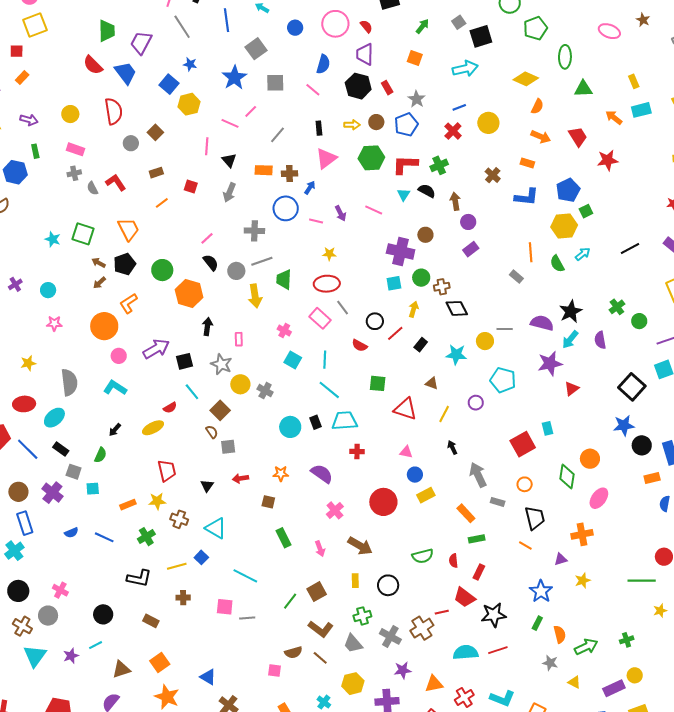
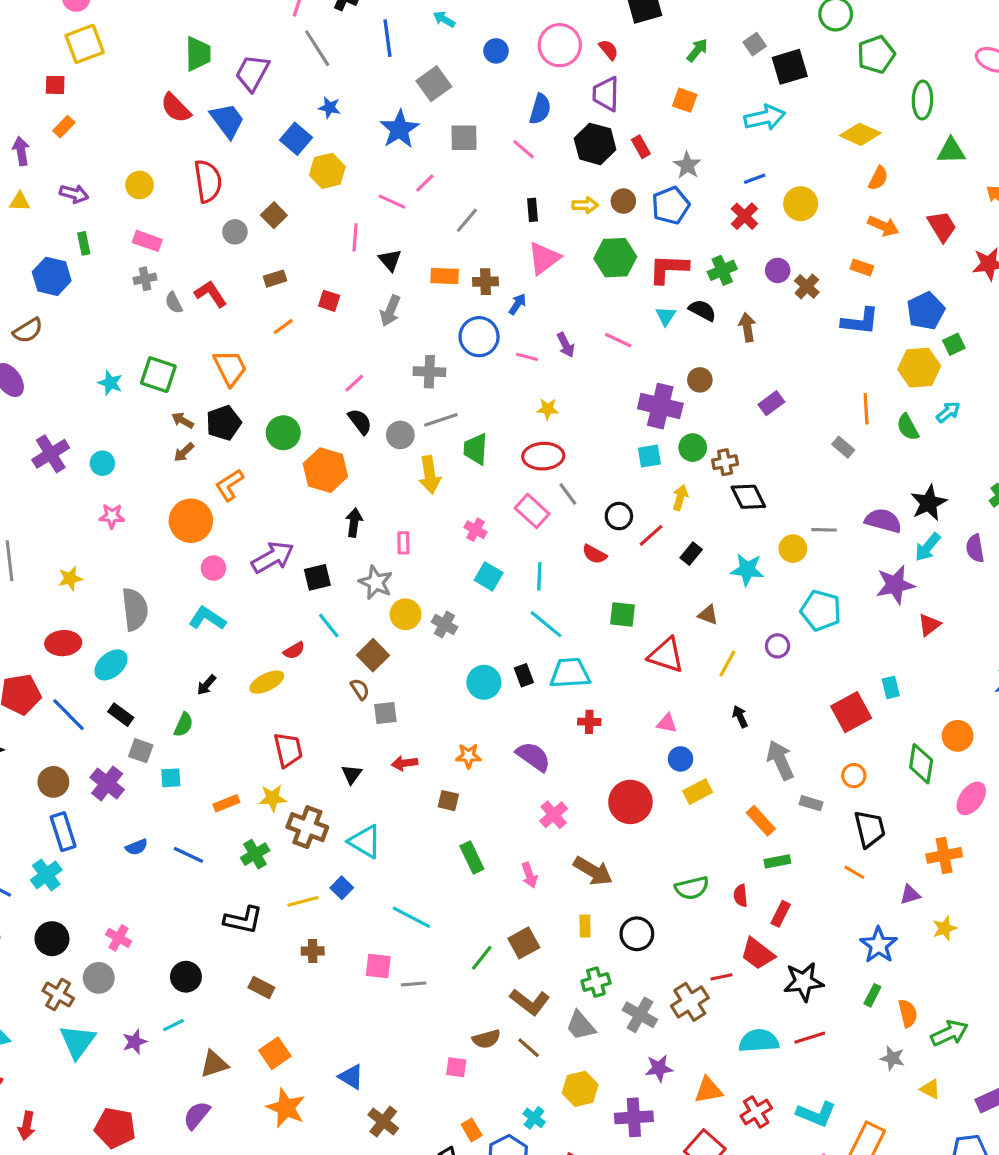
purple circle: (468, 222) -> (778, 270), moved
purple cross: (15, 284) -> (51, 454), size x1.6
brown cross: (179, 519) -> (307, 827), size x1.4

